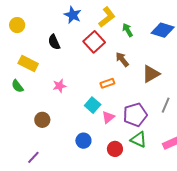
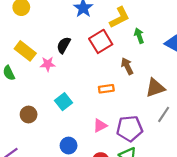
black semicircle: (54, 42) -> (64, 45), moved, turned 42
pink star: (59, 86) -> (48, 64), moved
cyan square: (93, 105) -> (64, 102), moved
gray line: (166, 105) -> (164, 114), moved

